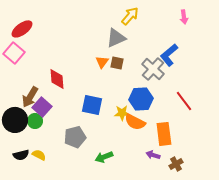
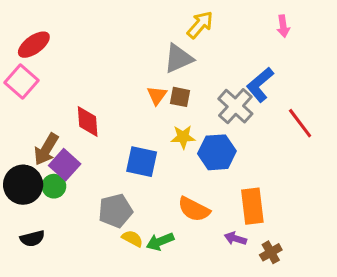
red line: (184, 101) -> (300, 123), moved
yellow star: (122, 113) -> (183, 137), moved
orange semicircle: (135, 122) -> (194, 209), moved
yellow semicircle: (39, 155) -> (132, 239), moved

